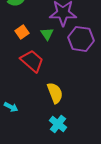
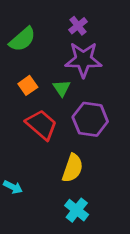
purple hexagon: (81, 39) -> (90, 119), moved
yellow semicircle: (55, 93) -> (73, 168), turned 40

